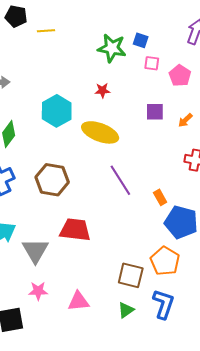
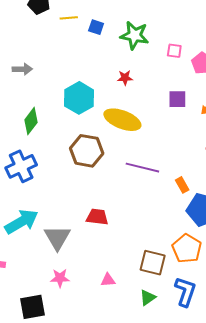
blue square: (141, 40) -> (96, 27), moved
brown hexagon: (52, 180) -> (87, 151), moved
purple line: (120, 180) -> (142, 168), turned -44
red trapezoid: (75, 230) -> (97, 217), size x0.7
pink triangle: (78, 301) -> (108, 280), moved, size x0.7

